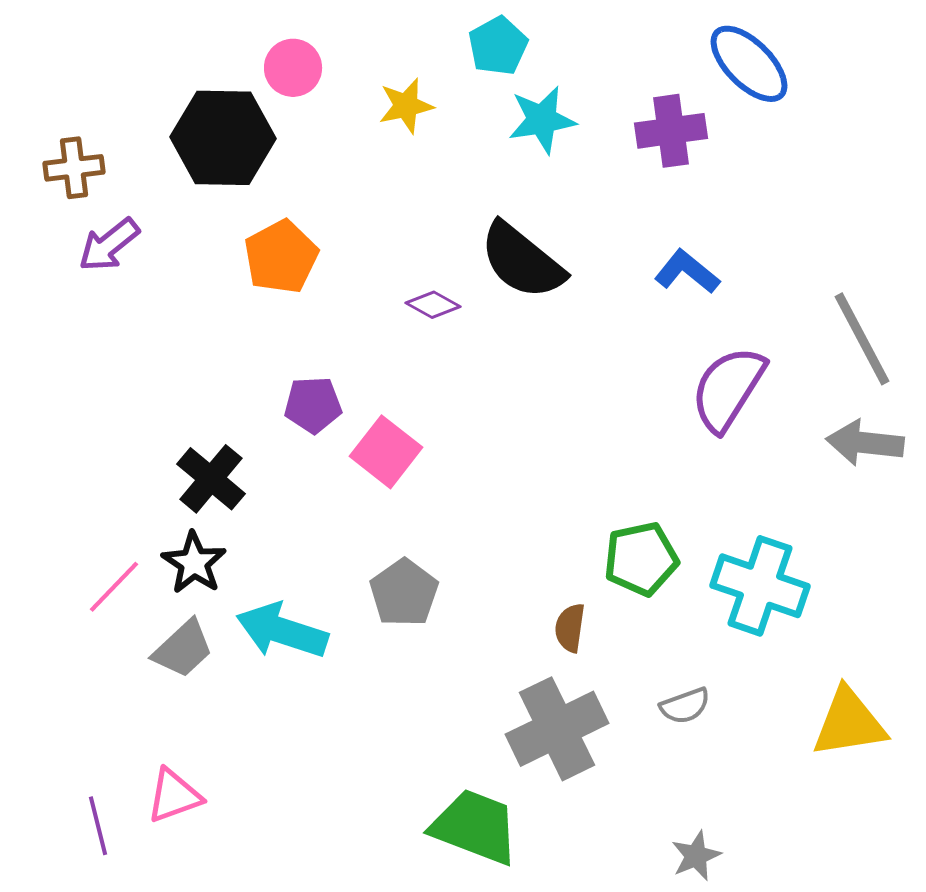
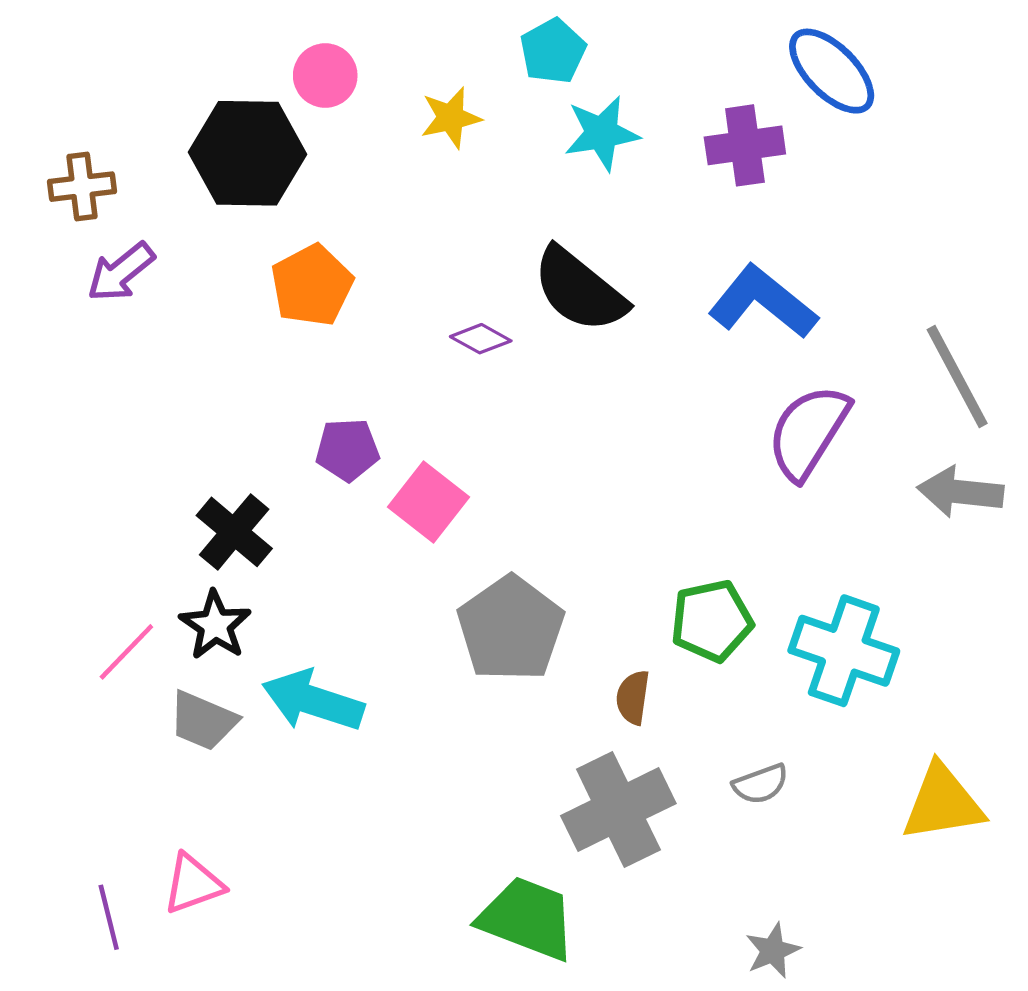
blue L-shape: (687, 272) -> (763, 302), size x1.5
gray pentagon: (404, 593) -> (511, 629), moved, size x1.4
gray trapezoid: (183, 649) -> (203, 721), turned 66

